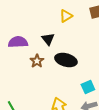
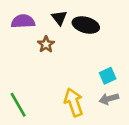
black ellipse: (66, 60) -> (86, 25), moved

